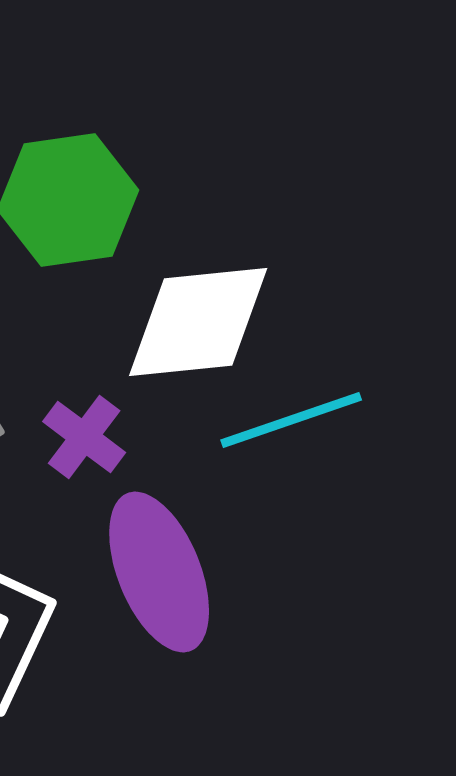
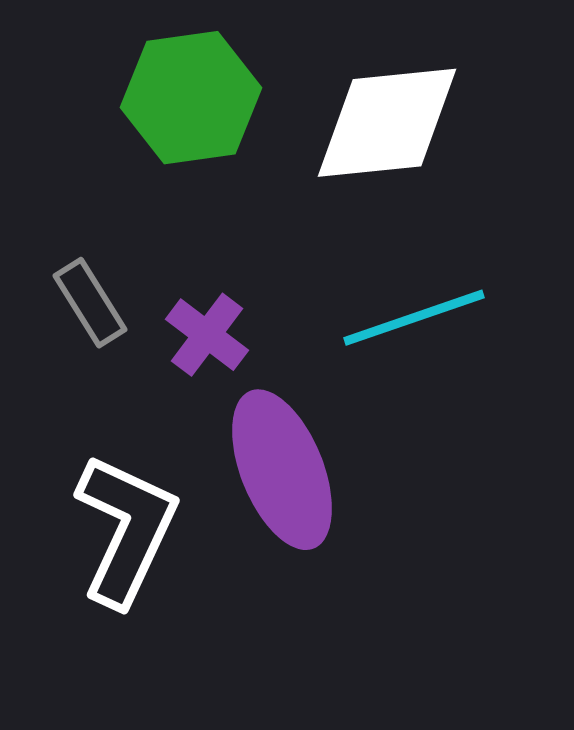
white diamond: (198, 322) -> (387, 123), moved

